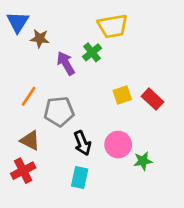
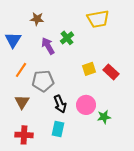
blue triangle: (18, 22) -> (13, 40), moved
yellow trapezoid: (113, 26) -> (98, 19), moved
brown star: (40, 39) -> (37, 19), moved
brown triangle: (30, 140) -> (22, 102), turned 35
red cross: (23, 171) -> (24, 135), moved, turned 30

